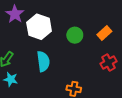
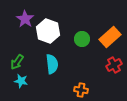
orange rectangle: (104, 33) -> (110, 37), size x1.5

